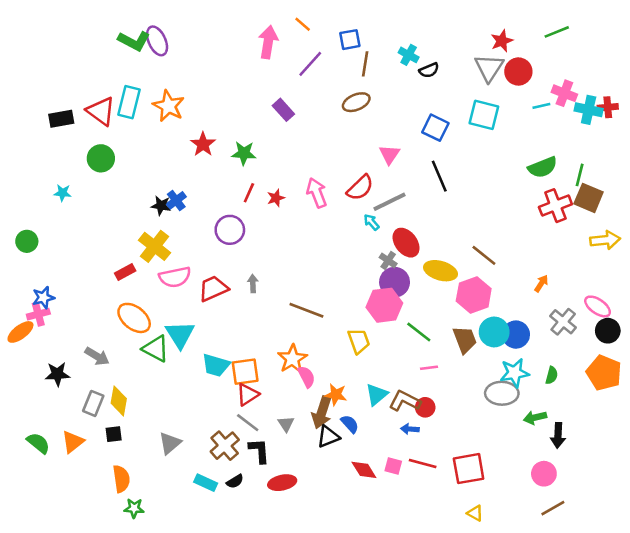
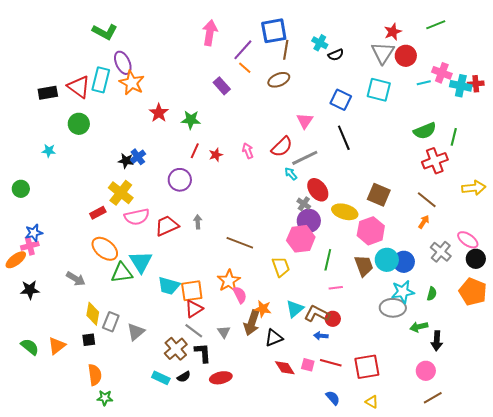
orange line: (303, 24) -> (245, 68), moved
blue square: (350, 40) -> (274, 31), size x1.5
purple ellipse: (157, 41) -> (123, 63), moved
pink arrow: (317, 193) -> (248, 151), size x0.7
brown square: (589, 198) -> (379, 195), moved
brown line: (484, 255) -> (427, 200), moved
green line: (419, 332) -> (328, 260), turned 65
green triangle: (156, 349) -> (122, 273), turned -35
black star: (57, 374) -> (30, 290), moved
gray rectangle: (93, 403) -> (111, 322), moved
blue semicircle: (350, 424) -> (333, 398), moved
black triangle: (328, 437) -> (274, 338), moved
gray triangle: (170, 443) -> (136, 332), moved

